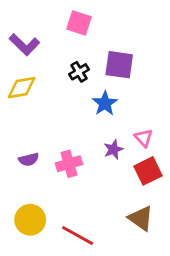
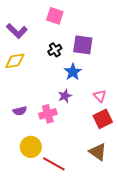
purple star: (113, 149) -> (65, 96), moved
yellow circle: (30, 220) -> (31, 147), moved

